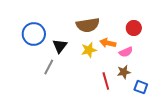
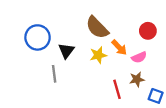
brown semicircle: (88, 25) -> (97, 28), turned 55
orange arrow: (108, 43) -> (119, 47), turned -147
gray line: (49, 67) -> (54, 74), turned -35

